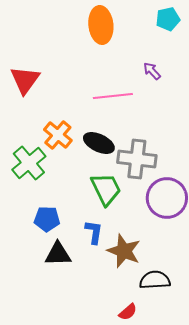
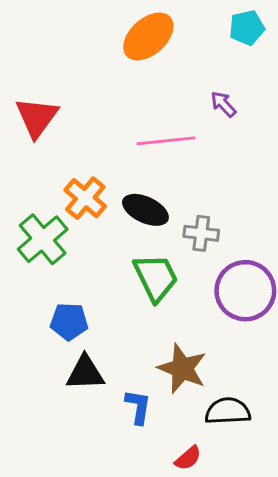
orange ellipse: (101, 25) -> (148, 36), turned 54
gray cross: (137, 159) -> (201, 233), size x0.6
blue L-shape: (94, 232) -> (138, 407), moved

